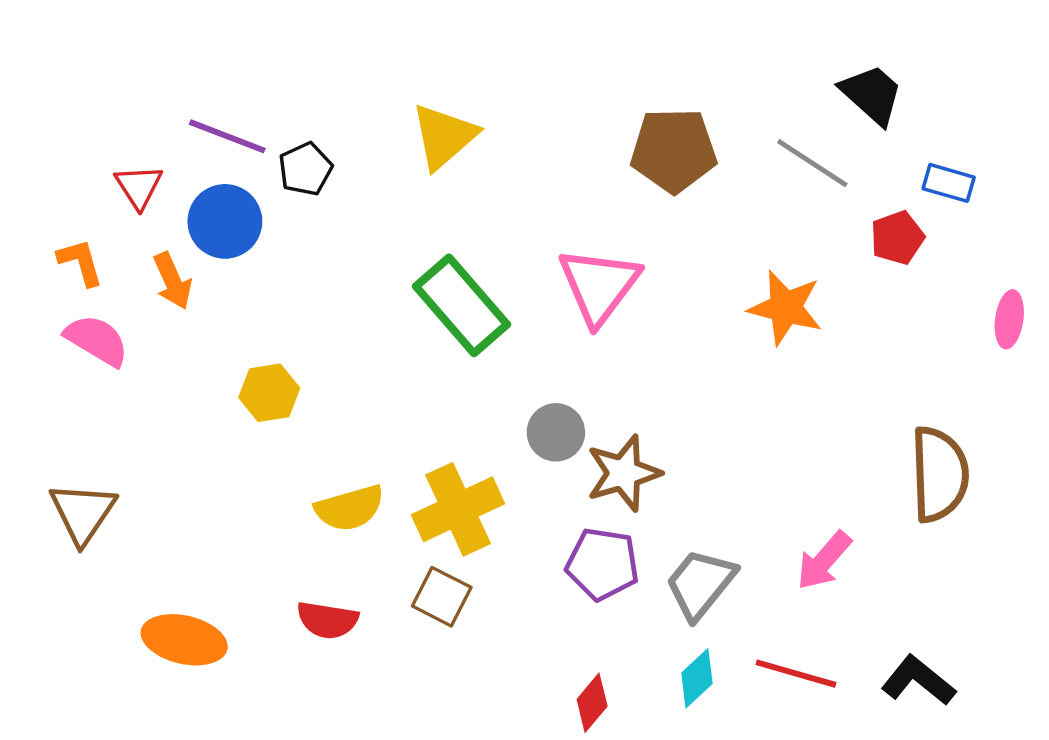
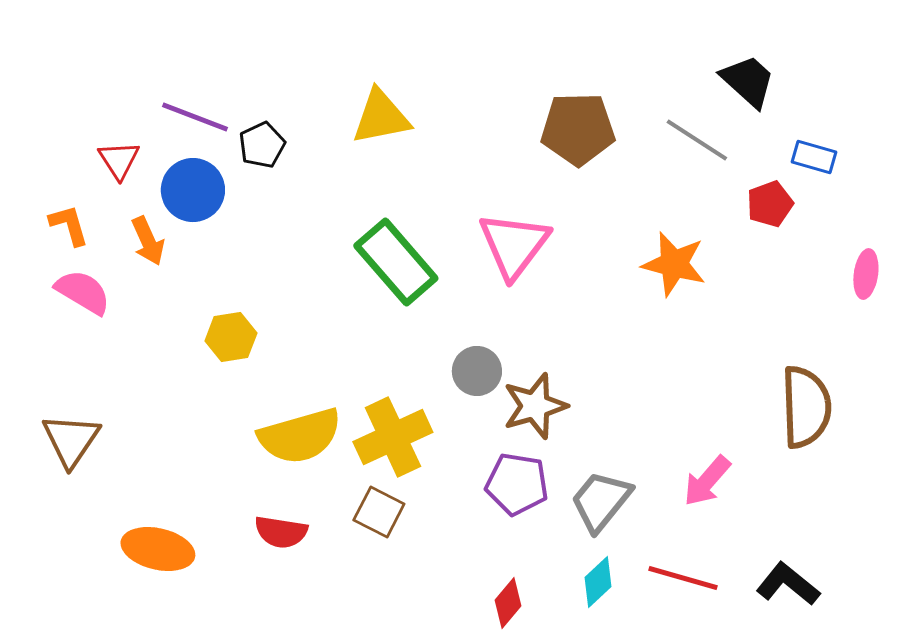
yellow triangle: (444, 136) -> (381, 117), turned 30
yellow semicircle: (350, 508) -> (300, 436), size x1.4

